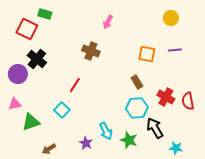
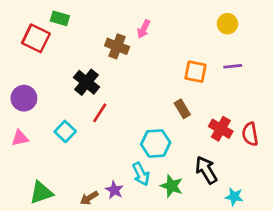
brown cross: (91, 51) -> (117, 46), moved
black cross: (37, 59) -> (86, 82), moved
cyan hexagon: (137, 108) -> (156, 143), moved
cyan square: (62, 110) -> (65, 131), moved
green triangle: (31, 122) -> (41, 193), moved
brown arrow: (49, 149) -> (89, 198), moved

